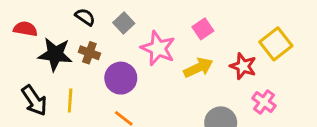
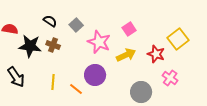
purple circle: (121, 78) -> (95, 75), moved
yellow line: (70, 100) -> (53, 82), moved

